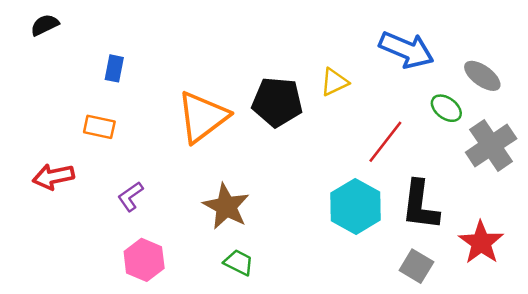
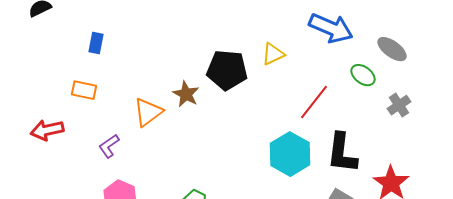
orange triangle: (203, 117) -> (148, 112), moved, size x0.7
gray cross: (491, 145) -> (399, 105), size x0.6
brown star: (226, 206) -> (186, 94), moved, size x0.7

